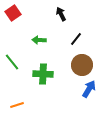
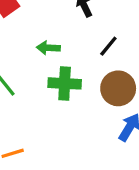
green cross: (43, 74) -> (65, 83), moved

